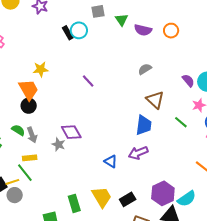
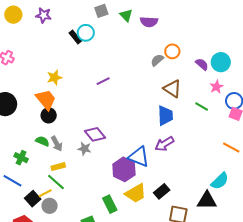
orange circle: (171, 31) -> (172, 51), moved
purple line: (88, 81) -> (103, 81), turned -64
blue triangle: (111, 161) -> (139, 157), size x1.6
purple hexagon: (163, 193) -> (124, 169), moved
yellow trapezoid: (102, 197) -> (136, 193), turned 100

